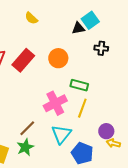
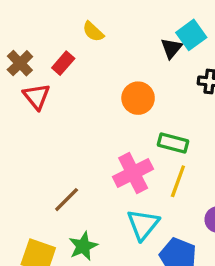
black triangle: (78, 28) -> (171, 48), turned -40
red rectangle: (23, 60) -> (63, 63), moved, size x0.6
brown line: (27, 128) -> (67, 200), moved

